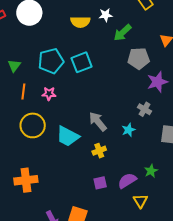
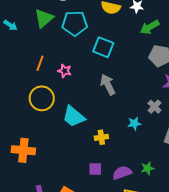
cyan pentagon: (51, 61) -> (75, 23), moved
cyan square: (82, 62) -> (103, 47), turned 30
green triangle: (14, 66) -> (44, 18), moved, size x1.5
gray arrow: (98, 121) -> (108, 85), moved

